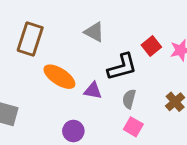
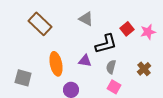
brown rectangle: (30, 39) -> (40, 24), turned -65
orange ellipse: (59, 77) -> (56, 64), moved, turned 45

